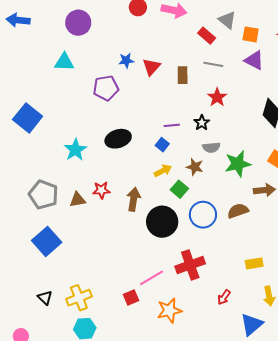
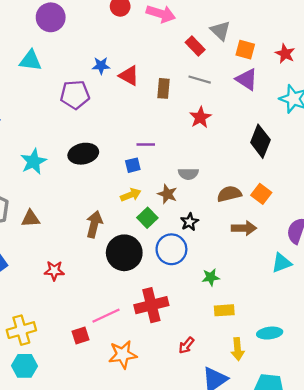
red triangle: (151, 67) -> (129, 76), turned -48
black star: (202, 123) -> (189, 222), moved
blue square: (162, 145) -> (133, 165), turned 32
green star: (238, 164) -> (211, 277), moved, size x0.6
red star: (101, 190) -> (54, 271), moved
brown semicircle: (238, 211) -> (229, 194), moved

